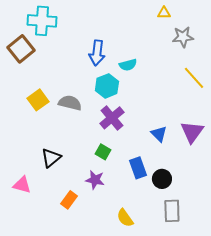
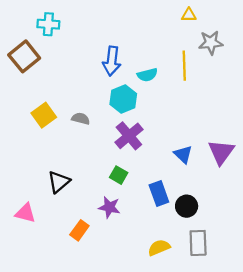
cyan cross: (42, 21) -> (48, 24), size x0.7
yellow line: (194, 78) -> (184, 66), moved, turned 40
gray semicircle: (70, 103) -> (81, 119), size x0.7
yellow semicircle: (125, 218) -> (159, 248), moved, turned 102

